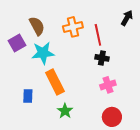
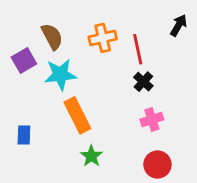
black cross: (102, 58) -> (143, 82), turned 32
blue rectangle: (28, 96) -> (24, 135), moved

